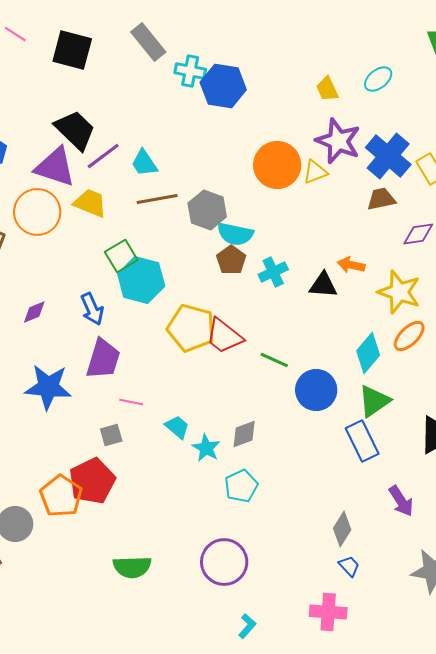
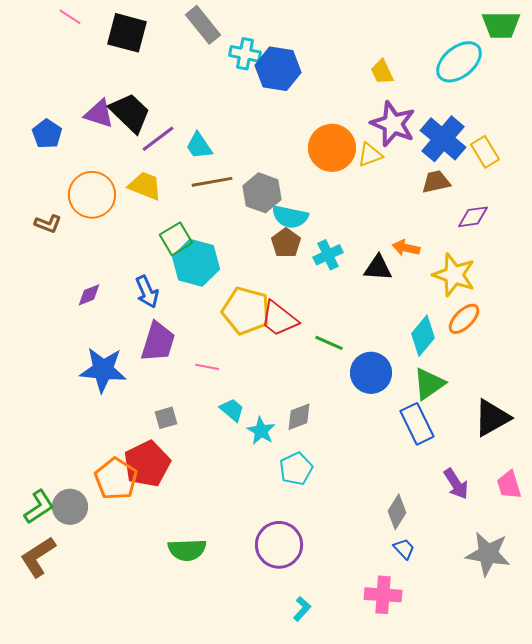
cyan ellipse: (378, 79) -> (459, 62), moved, size x1.6
purple triangle: (55, 167) -> (99, 114), moved, size x0.7
pink line: (131, 402) -> (207, 367), moved

